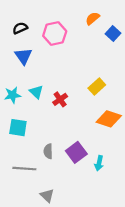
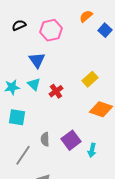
blue triangle: (23, 56) -> (37, 60), moved
gray line: (24, 169) -> (23, 155), turned -60

